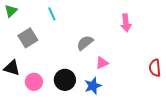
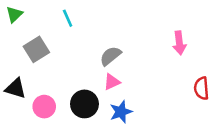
pink arrow: (126, 23) -> (179, 43), moved
pink triangle: (102, 63) -> (112, 82), moved

